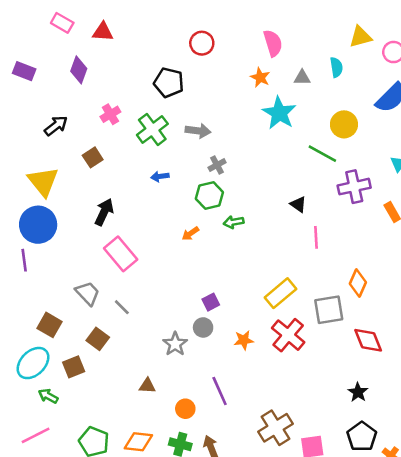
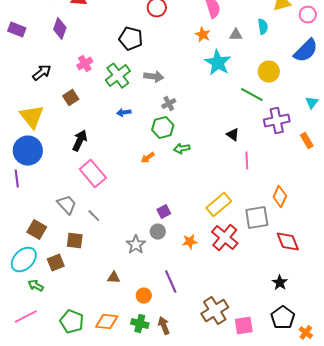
brown square: (98, 339) -> (75, 241), turned -30

